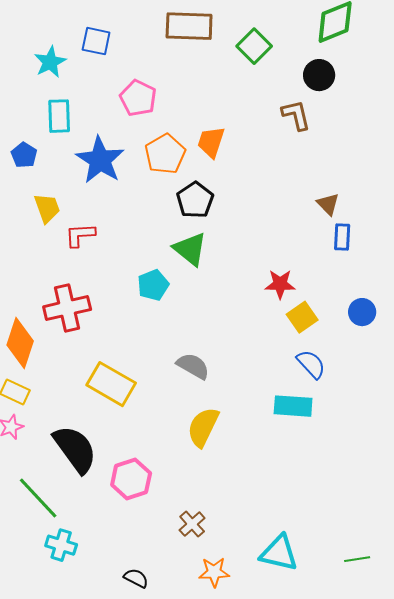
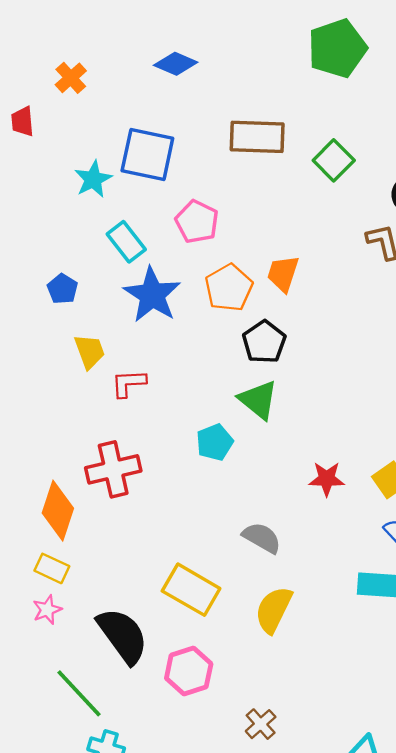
blue square: (96, 41) -> (147, 154), size x1.6
cyan rectangle: (59, 116) -> (126, 242), moved, turned -36
red star: (280, 284) -> (327, 479), moved
yellow rectangle: (111, 384) -> (191, 590), moved

